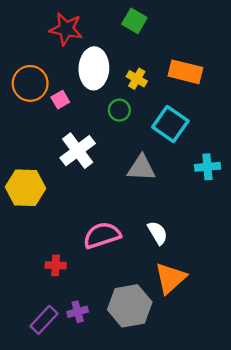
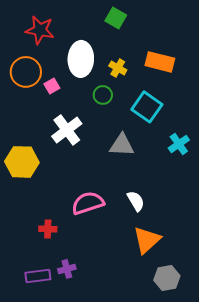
red star: (66, 29) -> (40, 30), moved
cyan cross: (207, 167) -> (179, 144), turned -30
gray hexagon: (130, 306) -> (167, 278), moved, size x0.7
purple rectangle: (44, 320) -> (38, 276), turned 40

